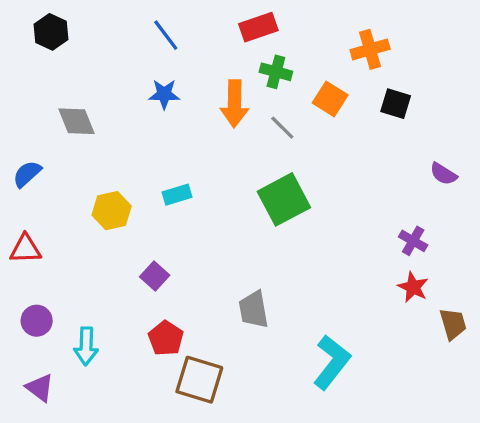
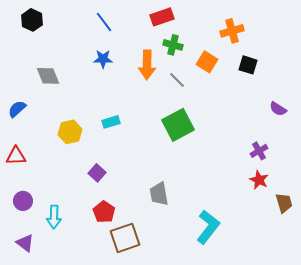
purple cross: (413, 241) -> (259, 151), turned 30
brown square: (199, 380) -> (125, 238), turned -36

